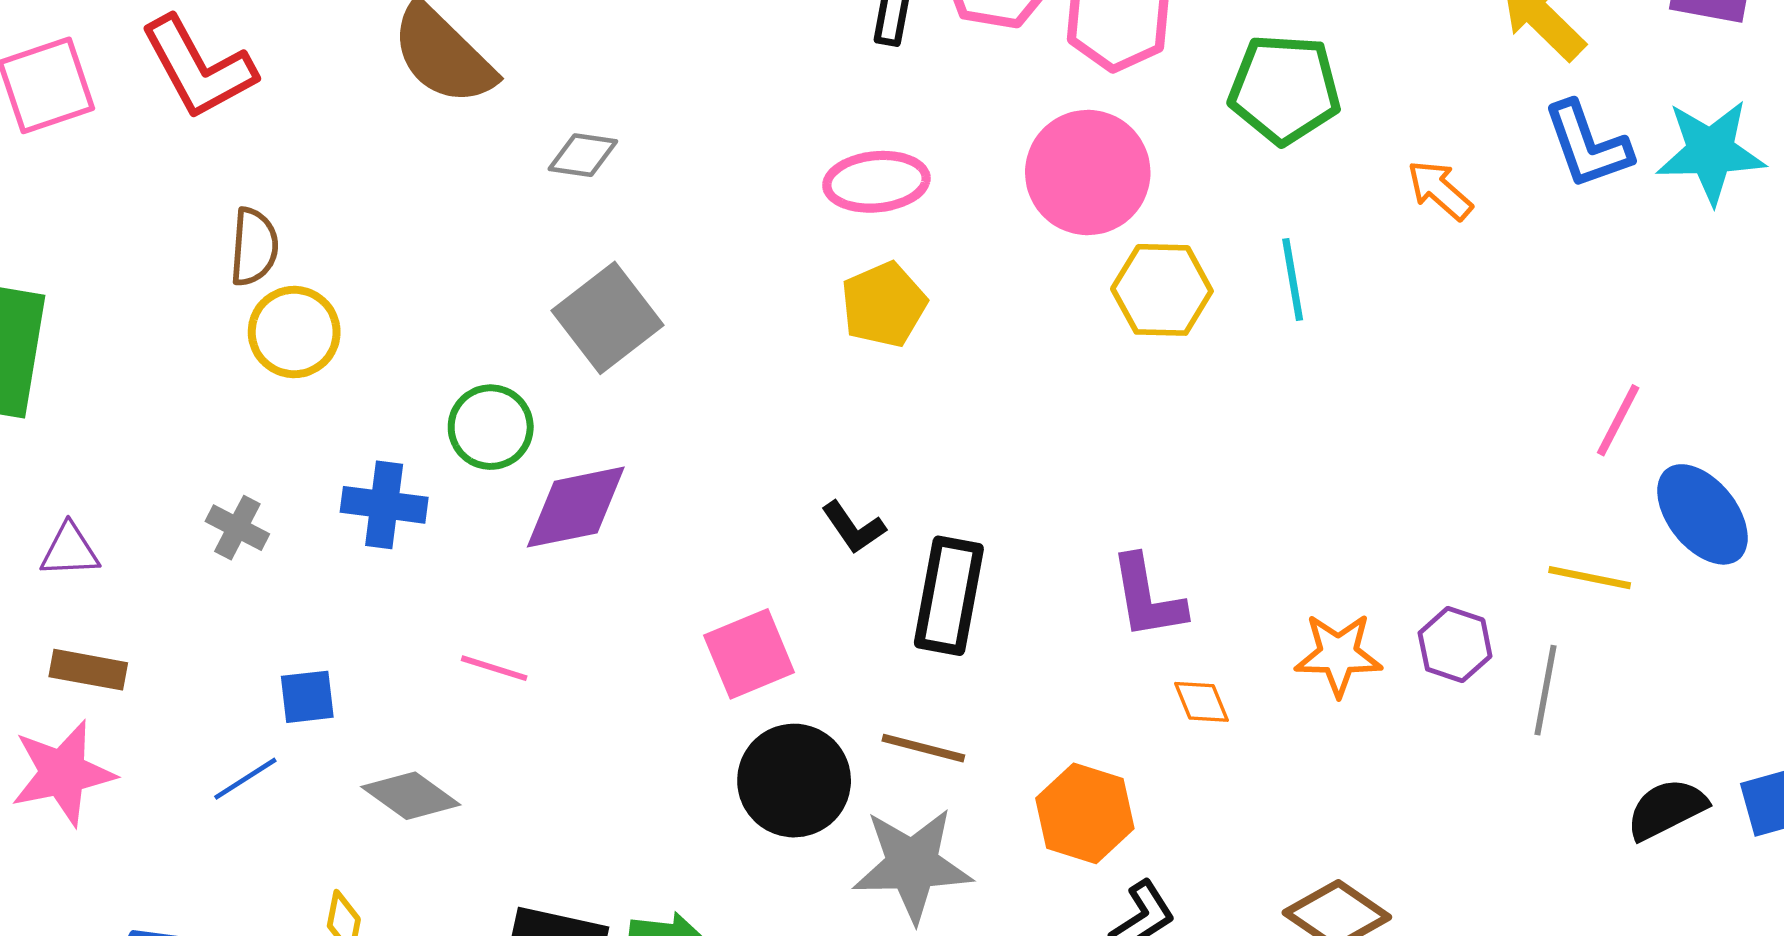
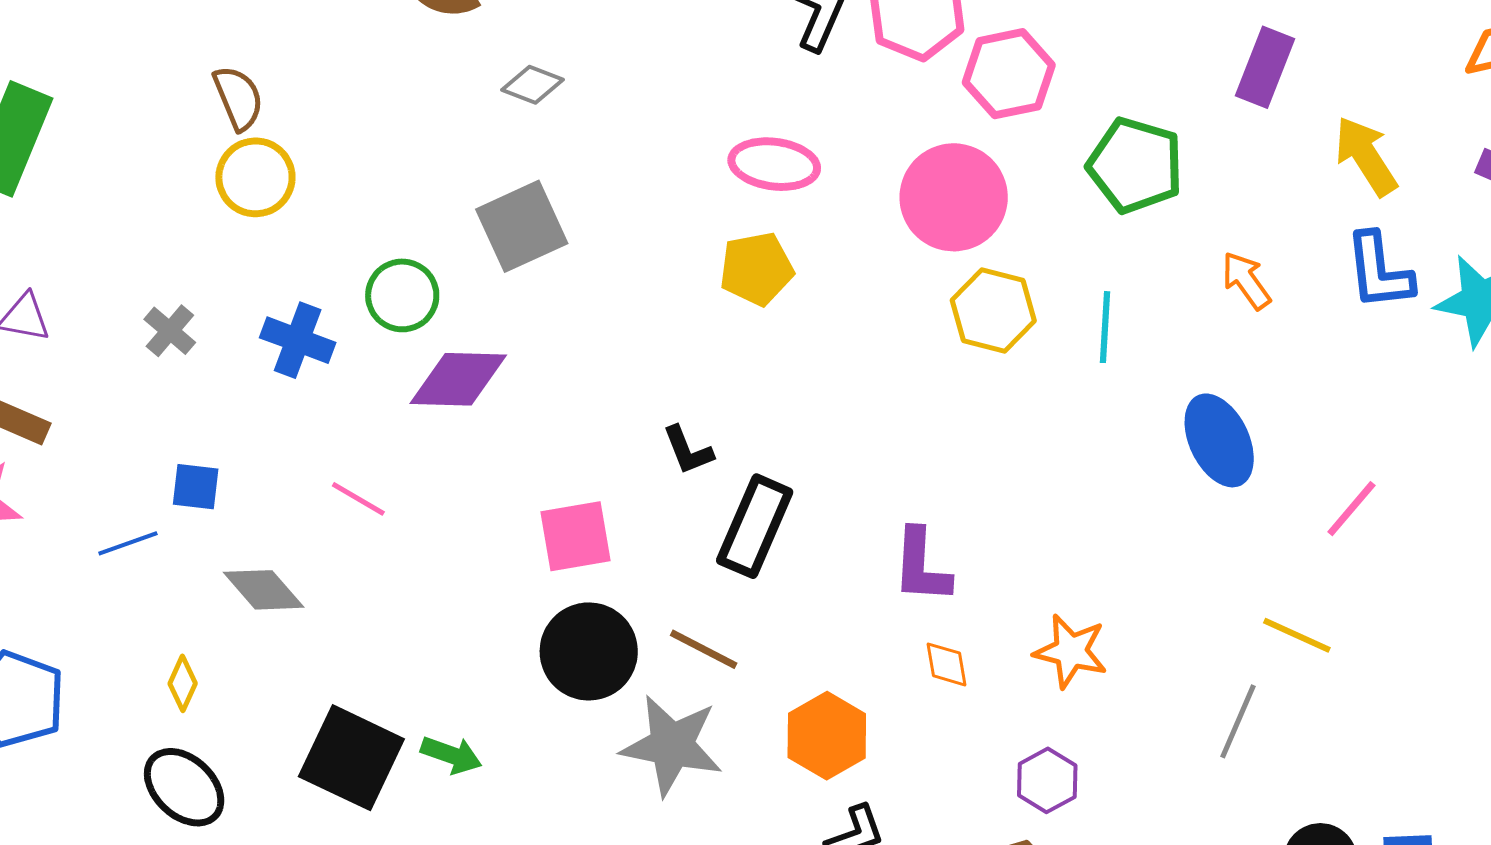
brown semicircle: (254, 247) -> (238, 98), turned -40
blue ellipse: (1702, 514) -> (1219, 440), moved
purple hexagon: (1455, 645) -> (1047, 780), moved

